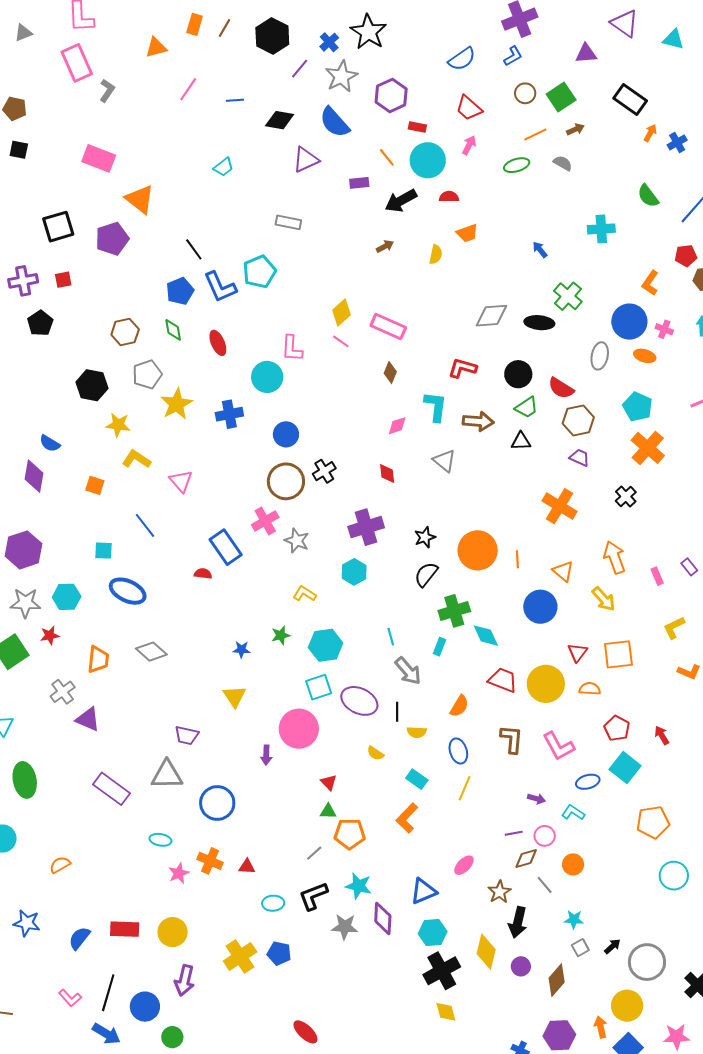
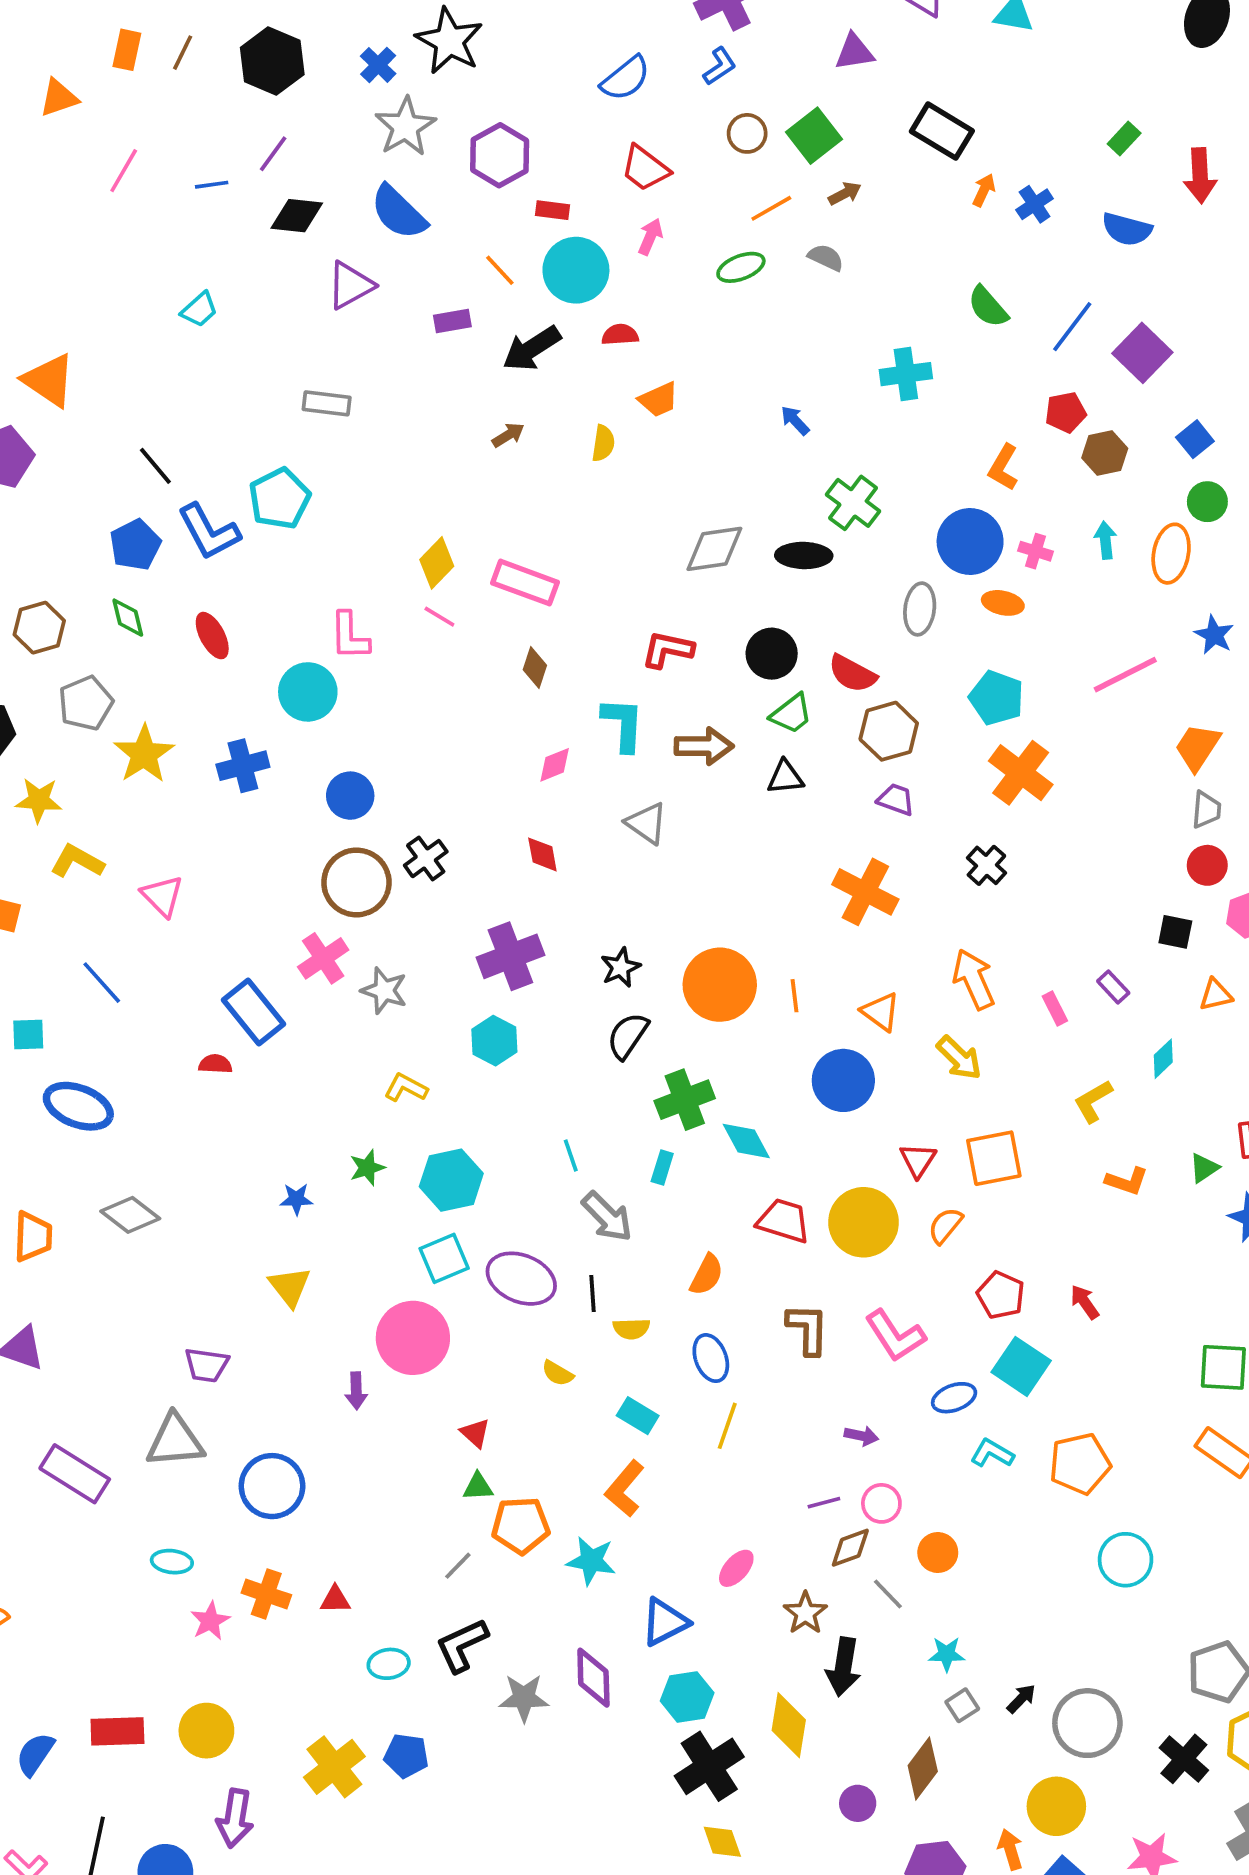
purple line: (300, 69) -> (273, 154), moved
orange semicircle: (590, 689) -> (945, 1226), turned -50
cyan L-shape: (573, 812) -> (992, 1453), moved
cyan star: (359, 886) -> (591, 1561), moved
purple circle: (521, 966) -> (858, 1803), moved

